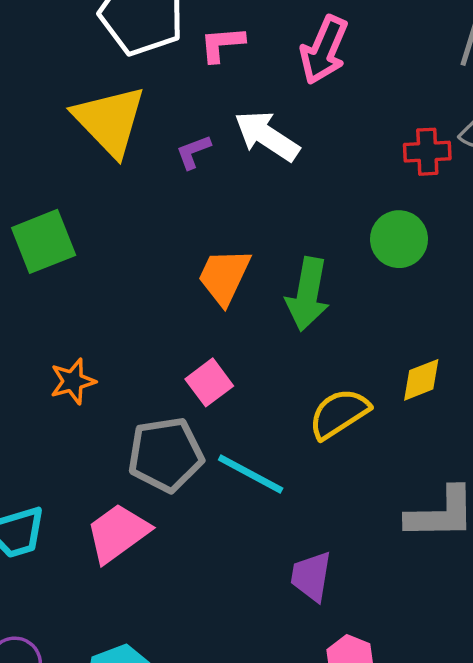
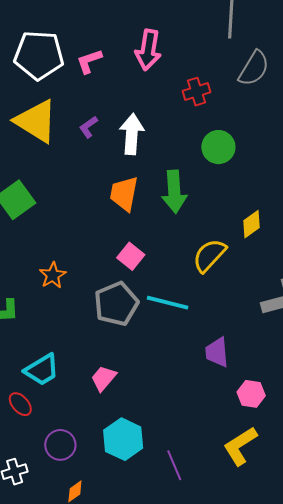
white arrow: (267, 136) -> (132, 134), moved, turned 75
red cross: (427, 152) -> (197, 92), moved
pink trapezoid: (118, 533) -> (104, 378), moved, size x0.7

